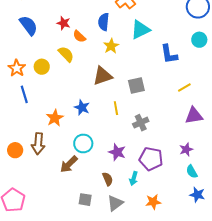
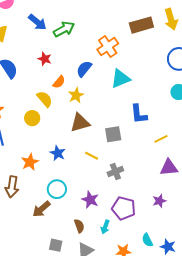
blue semicircle: (104, 22) -> (84, 69), turned 30
red star: (64, 23) -> (45, 59), moved
orange semicircle: (79, 36) -> (59, 82), turned -96
yellow star: (111, 46) -> (76, 95), moved
blue L-shape: (169, 54) -> (139, 114), moved
yellow circle: (42, 67) -> (32, 118), moved
yellow line: (116, 108) -> (92, 156), turned -56
cyan semicircle: (192, 172) -> (147, 240), moved

